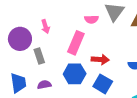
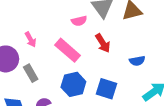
pink rectangle: (76, 43) -> (68, 50), turned -60
red arrow: (100, 59) -> (103, 43), moved, turned 66

